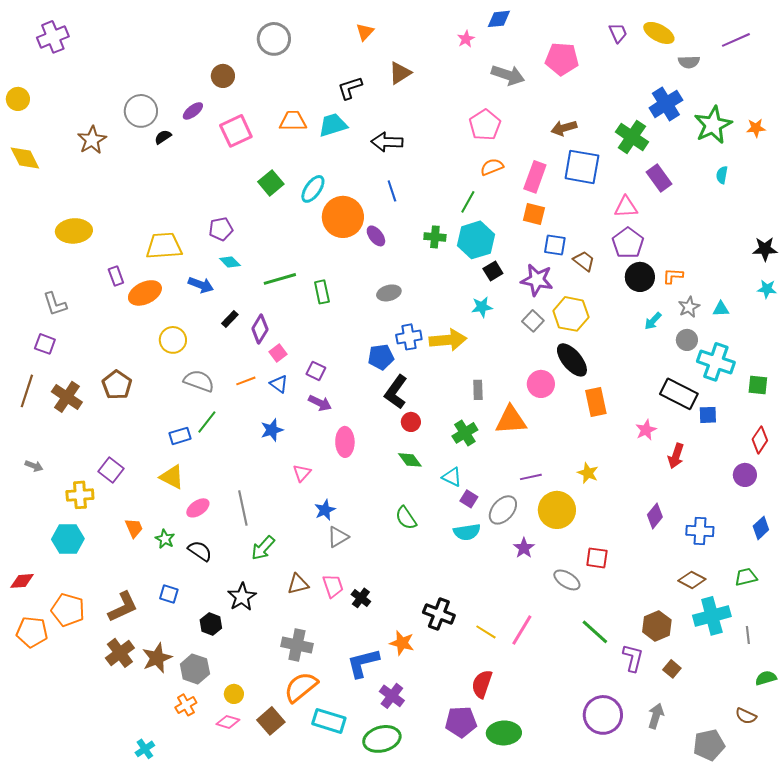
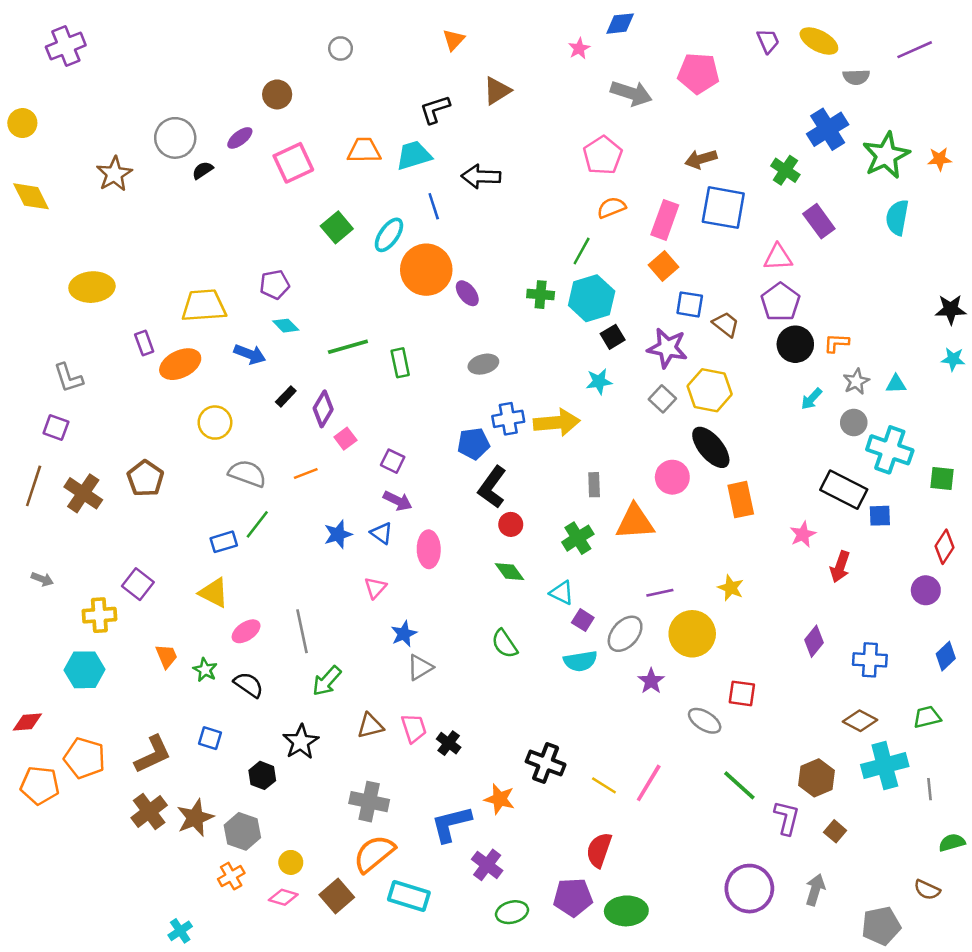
gray circle: (274, 39) -> (341, 48), size x0.6
green cross: (632, 137) -> (785, 170), size x0.7
cyan semicircle: (722, 175) -> (897, 217), size x1.6
blue line: (392, 191) -> (434, 206), moved
orange square: (534, 214) -> (664, 266), turned 35
blue triangle: (279, 384) -> (382, 533), moved
green ellipse: (382, 739) -> (512, 912), moved, size x0.7

